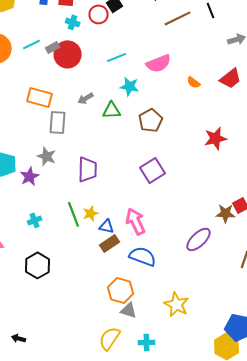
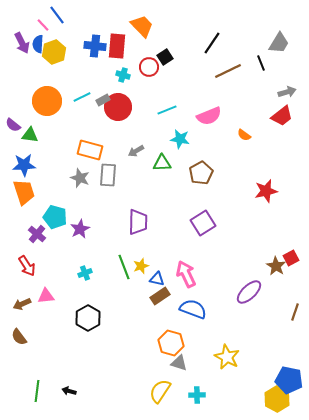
red trapezoid: (231, 78) -> (282, 116), moved
gray star: (47, 156) -> (80, 178), moved
brown star: (226, 213) -> (276, 266), turned 30

